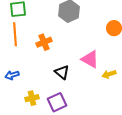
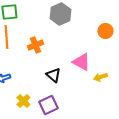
yellow cross: (32, 98) -> (23, 101), turned -32

